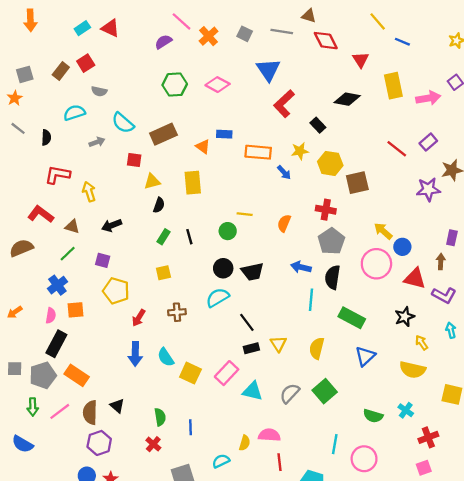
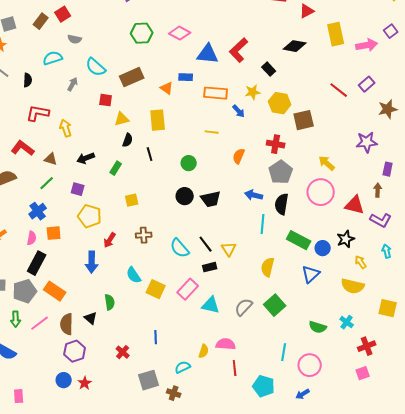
red triangle: (361, 60) -> (307, 11), turned 35
blue triangle: (268, 70) -> (208, 54), moved, turned -50
gray arrow: (97, 142) -> (73, 84), turned -40
purple star: (428, 189) -> (367, 142), moved
yellow line: (245, 214) -> (212, 132), moved
green rectangle: (163, 237) -> (116, 168), moved
black line: (189, 237) -> (150, 154), moved
blue circle: (402, 247) -> (323, 248), moved
cyan semicircle: (218, 298) -> (180, 248), moved, turned -100
yellow triangle: (278, 344) -> (229, 249), moved
blue arrow: (135, 354) -> (92, 262), moved
green semicircle: (160, 417) -> (110, 302), moved

